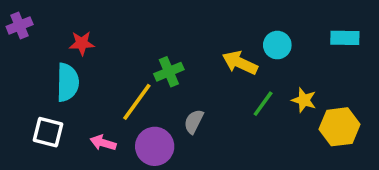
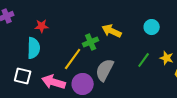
yellow arrow: (240, 63) -> (112, 31), moved
gray semicircle: (194, 121) -> (105, 70), size x1.6
pink arrow: (103, 143) -> (54, 82), size x1.6

